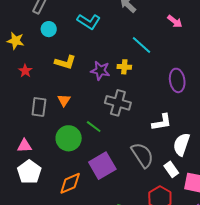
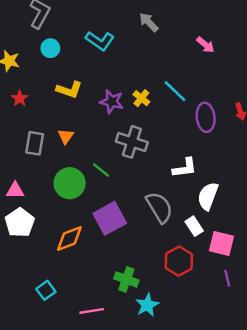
cyan line: (142, 45) -> (175, 91), moved
yellow cross: (124, 67) -> (141, 98), turned 32

